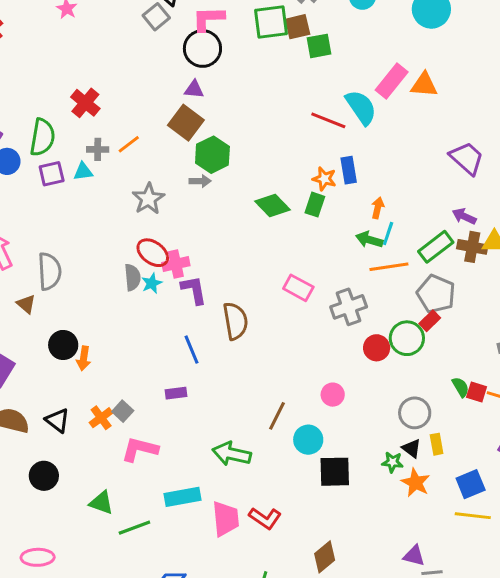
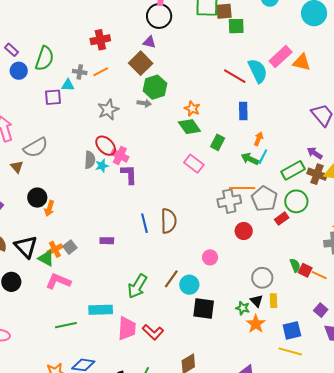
red cross: (85, 103) -> (100, 40), moved, turned 30
purple square: (52, 174) -> (53, 97), moved
orange star: (324, 179) -> (192, 109), moved
green rectangle: (315, 205) -> (218, 142), moved
pink cross: (176, 264) -> (120, 156), turned 30
orange line: (389, 267) -> (242, 188), moved
gray semicircle: (49, 271) -> (36, 148), turned 55
pink rectangle: (298, 288) -> (194, 164), moved
gray pentagon: (436, 294) -> (264, 199), moved
brown semicircle: (235, 321) -> (169, 221), moved
green circle: (407, 338) -> (296, 201), moved
blue line: (192, 350) -> (145, 223), moved
brown line: (277, 416) -> (171, 279), moved
black triangle: (57, 420) -> (26, 247), size x1.4
pink L-shape: (140, 449) -> (58, 281), moved
green arrow: (232, 454) -> (137, 286), turned -80
green triangle: (101, 503) -> (46, 258), moved

